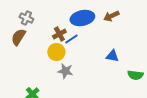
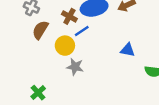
brown cross: (59, 34) -> (69, 16), moved, turned -32
brown semicircle: (18, 37) -> (40, 30), moved

